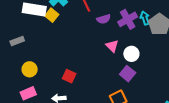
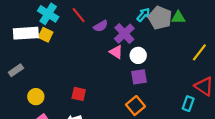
cyan arrow: (145, 18) -> (143, 15), turned 72
purple cross: (128, 19) -> (124, 34), moved
purple square: (128, 74) -> (139, 77), turned -35

